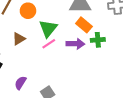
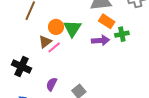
orange circle: (28, 11) -> (56, 27), moved
pink line: (49, 44) -> (54, 47), moved

